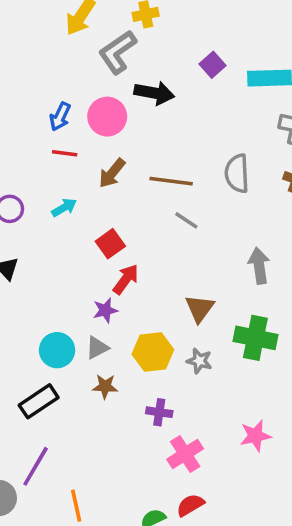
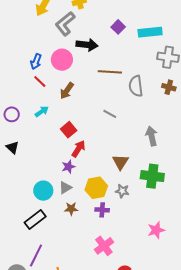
red line: (65, 153) -> (40, 82), turned 40
brown line: (171, 181) -> (110, 72), moved
purple cross: (159, 412) -> (102, 210), moved
pink cross: (185, 454) -> (104, 246), moved

